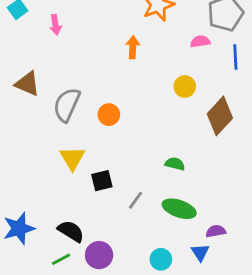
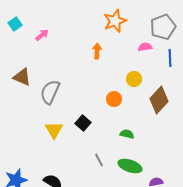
pink arrow: (55, 25) -> (42, 35), turned -120
orange circle: (109, 115) -> (114, 99), moved
black square: (102, 181) -> (83, 123), moved, turned -35
gray line: (136, 200) -> (99, 160), turned -64

